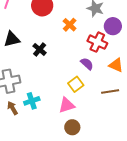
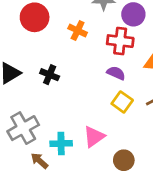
yellow square: (76, 84) -> (122, 102), moved
cyan cross: (32, 101) -> (61, 143), turned 35
pink triangle: (67, 105) -> (94, 137), moved

